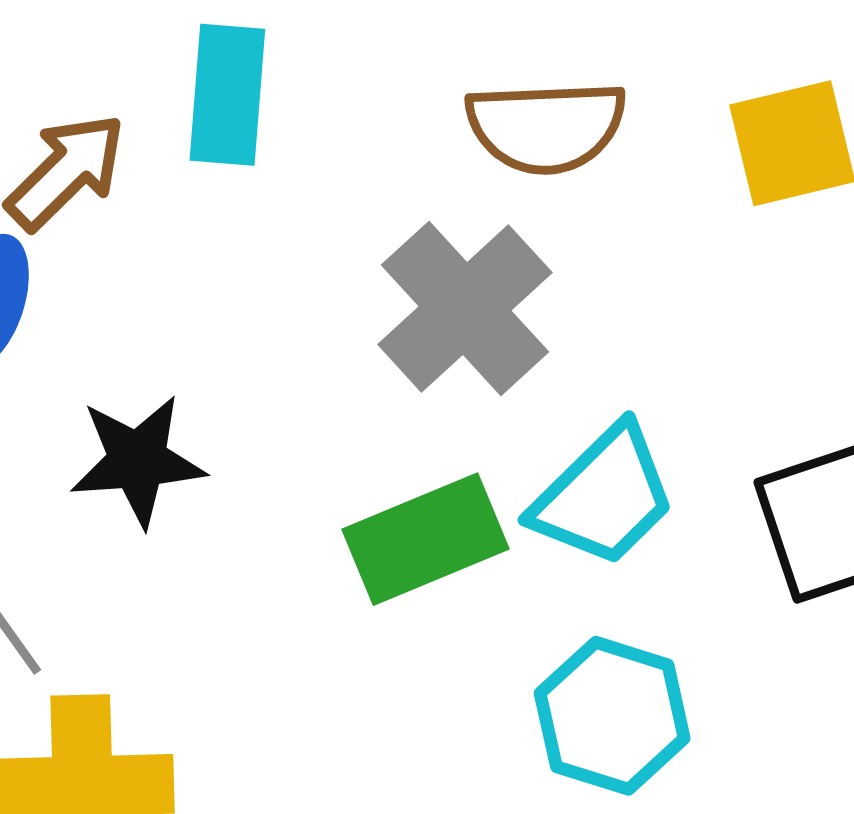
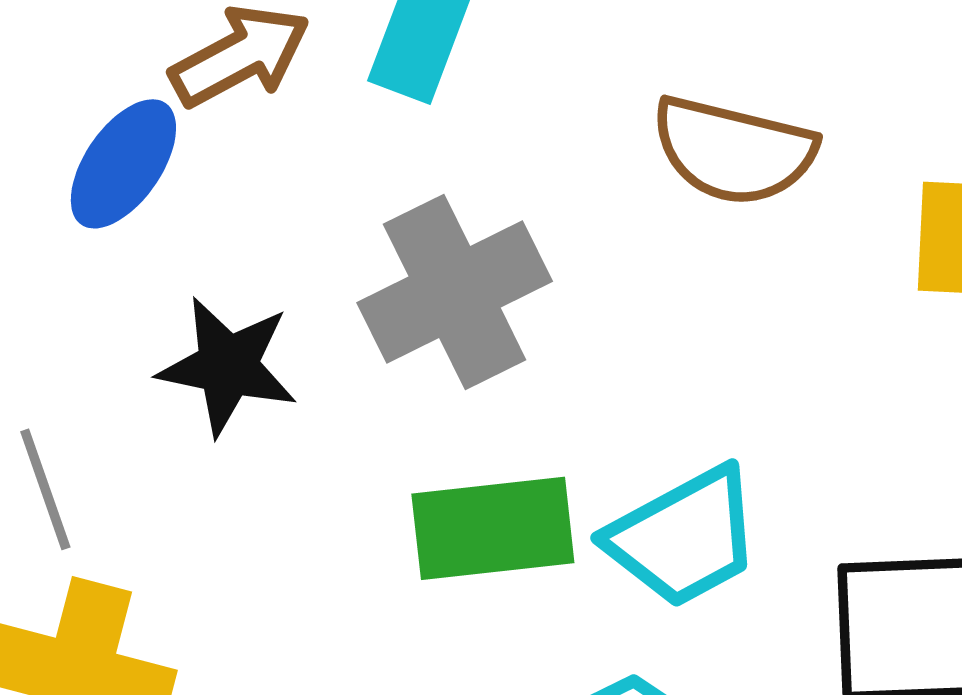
gray cross: (465, 308) -> (455, 292), moved

